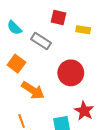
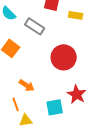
orange arrow: (33, 90) -> (27, 85), moved, size x0.7

